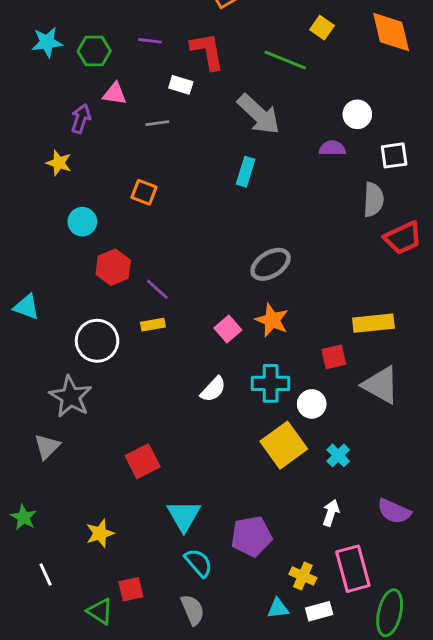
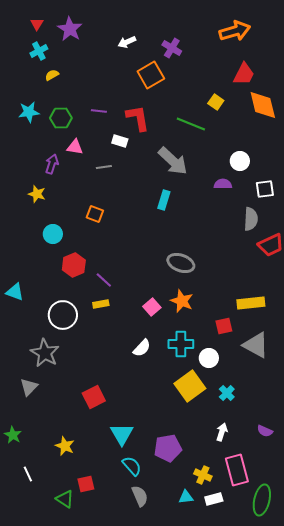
gray ellipse: (271, 264) -> (181, 263), turned 52
purple semicircle: (394, 511) -> (265, 431), size x0.7
yellow star: (100, 533) -> (65, 446), turned -30
gray semicircle: (193, 610) -> (140, 496), moved

